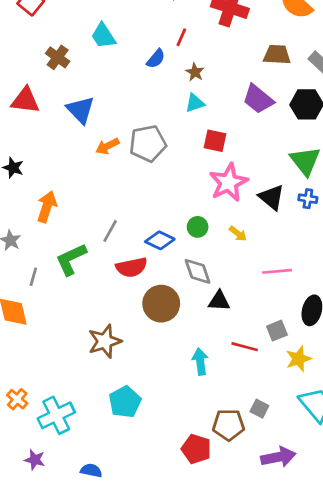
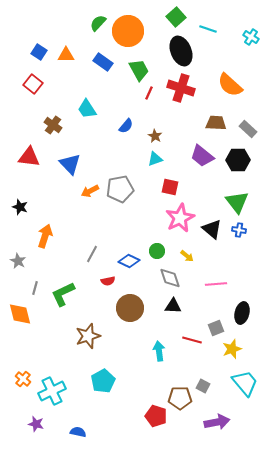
red line: (181, 37) -> (149, 93), moved
green L-shape: (71, 259) -> (63, 294), moved
red semicircle: (132, 267) -> (108, 281), size x0.6
gray diamond: (198, 271) -> (170, 278), moved

